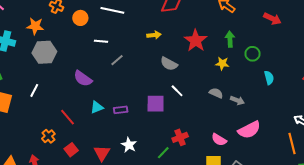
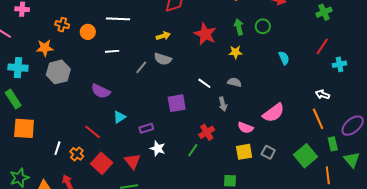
green circle: (253, 54) -> (263, 26), moved
gray line: (117, 60) -> (141, 67), moved
gray semicircle: (169, 64) -> (163, 59), moved
white line: (34, 90) -> (57, 148), moved
white line: (177, 91) -> (204, 83), moved
gray arrow: (237, 100) -> (223, 104), moved, turned 64
purple rectangle: (121, 110) -> (146, 128), moved
red square: (71, 150) -> (102, 163), size x1.5

